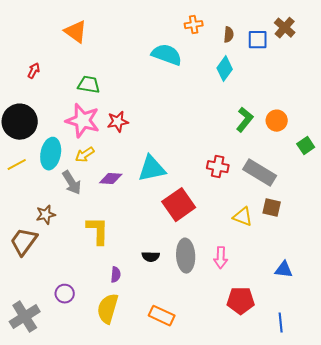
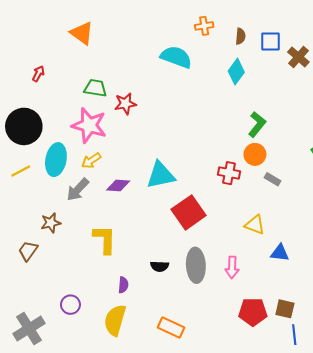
brown cross: (285, 28) -> (298, 57), moved
orange circle: (277, 121) -> (255, 154), moved
red star: (118, 122) -> (125, 104), moved
gray rectangle: (260, 173) -> (273, 179), size x0.5
gray arrow: (72, 183) -> (78, 190), turned 75
brown square: (272, 208) -> (285, 309), moved
brown trapezoid: (24, 242) -> (28, 251), size x0.7
blue triangle: (284, 270) -> (280, 253), moved

